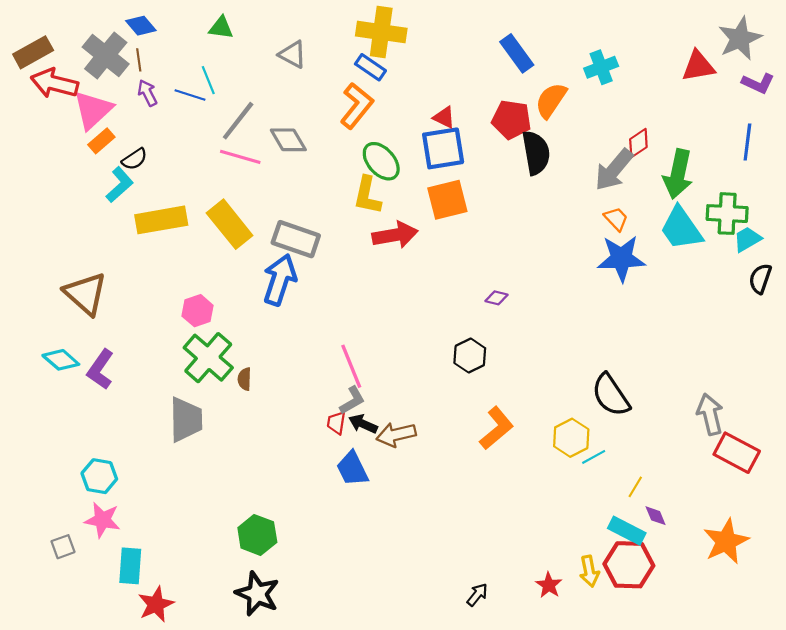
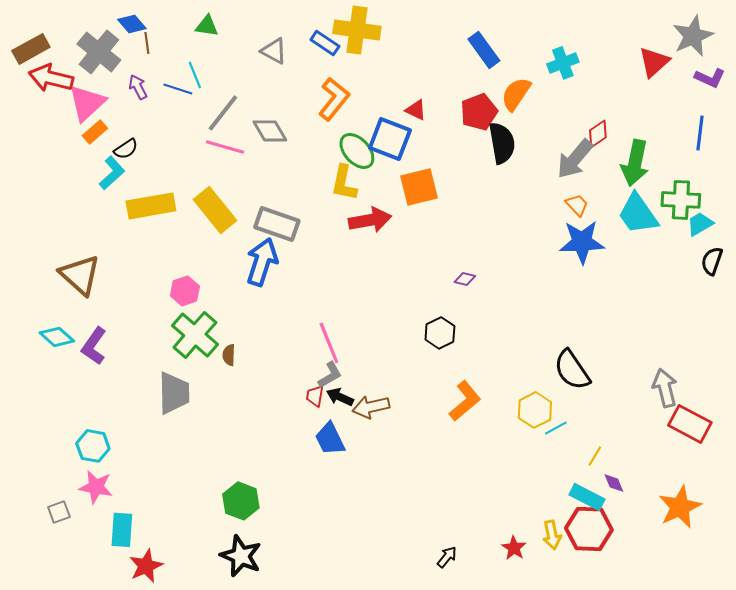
brown line: (139, 60) -> (147, 43), moved
red triangle: (698, 66) -> (654, 62), turned -32
blue rectangle: (370, 67) -> (325, 43), moved
red pentagon: (511, 120) -> (479, 112), turned -30
blue square: (443, 148) -> (390, 139), moved, turned 30

